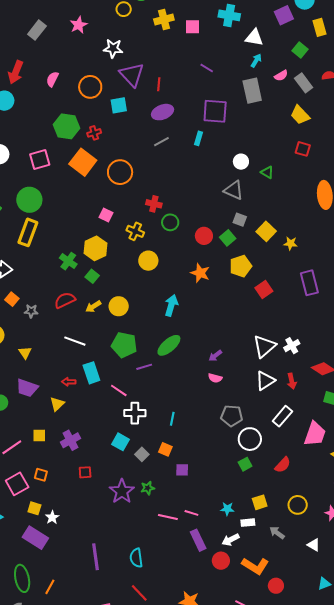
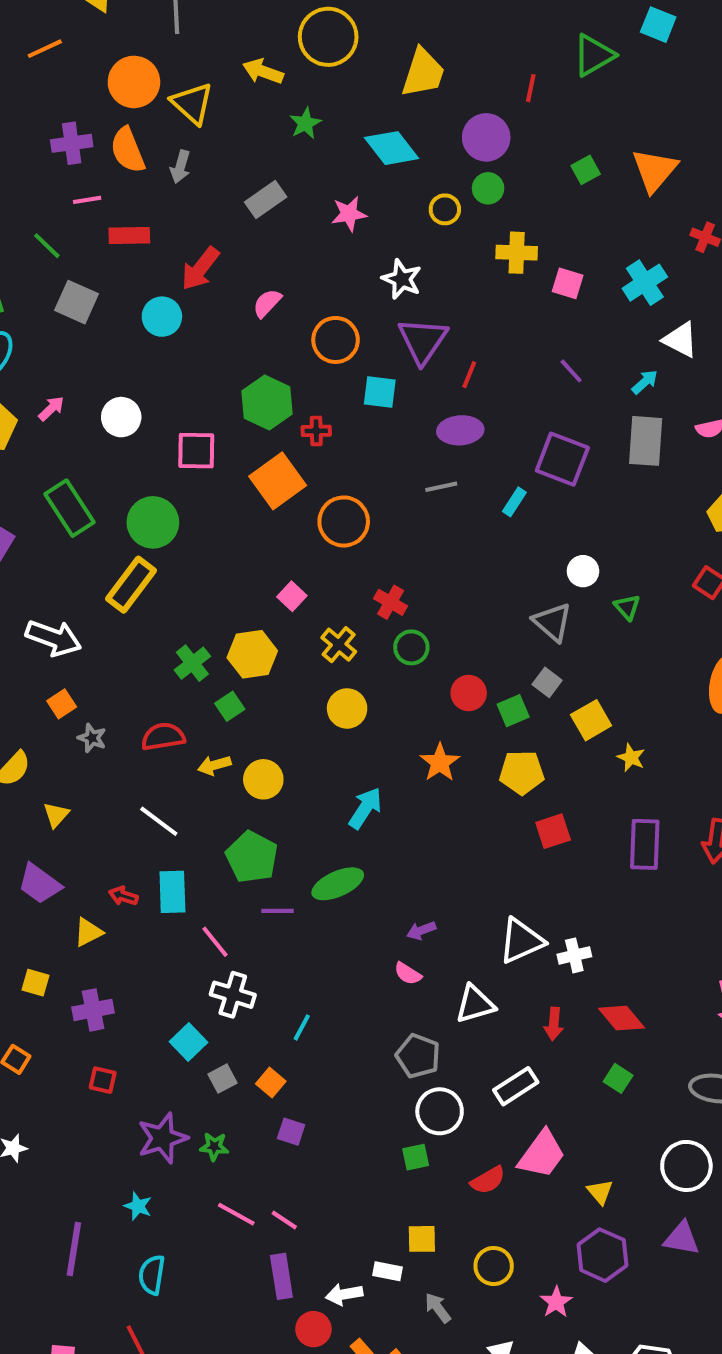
cyan cross: (229, 15) -> (645, 283), turned 30
cyan arrow: (256, 61) -> (645, 382), moved
white triangle: (265, 381) -> (475, 1004), moved
pink trapezoid: (315, 434) -> (542, 1154), moved
cyan star: (227, 509) -> (138, 1206), moved

